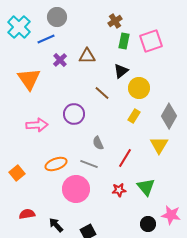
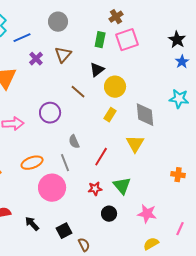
gray circle: (57, 17) -> (58, 22), moved
brown cross: (115, 21) -> (116, 17), moved
brown triangle: (87, 56) -> (63, 55), turned -48
gray diamond: (169, 116) -> (145, 115), turned -35
gray line: (89, 164) -> (65, 163), turned 48
black circle: (148, 224) -> (109, 214), moved

